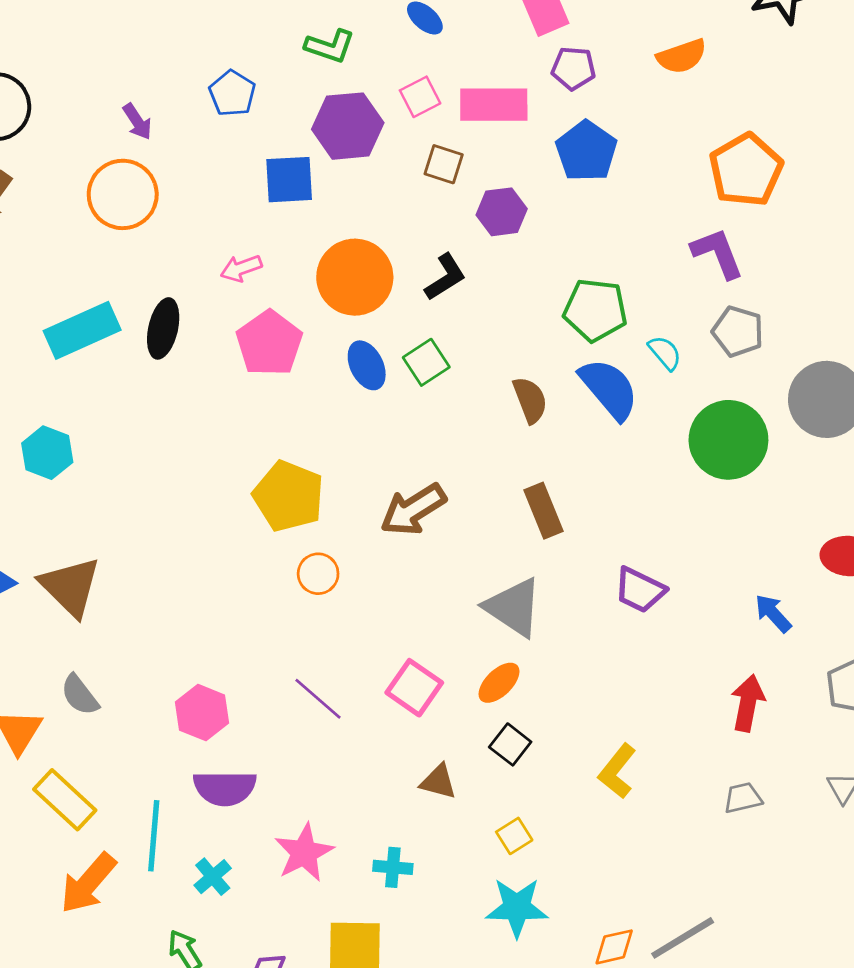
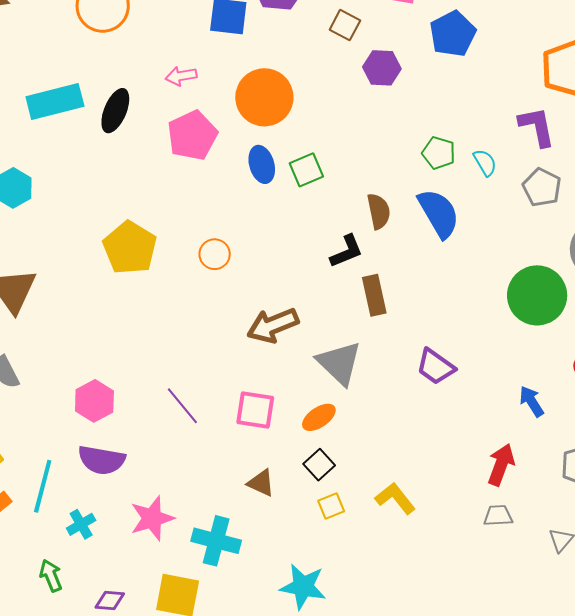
black L-shape: (445, 277) -> (347, 251), moved
green pentagon: (595, 310) -> (439, 153), size x0.7
cyan semicircle: (665, 353) -> (485, 163), moved
green circle: (728, 440) -> (537, 295), moved
yellow pentagon: (288, 496) -> (130, 248), moved
brown arrow: (413, 510) -> (273, 325), moved
orange circle: (318, 574) -> (215, 254), moved
pink square: (414, 688) -> (255, 410), turned -36
yellow L-shape: (617, 771) -> (395, 498), turned 93
gray trapezoid: (743, 798) -> (498, 516), moved
yellow square: (514, 836) -> (331, 506), moved
cyan cross: (393, 867) -> (216, 541), size x1.6

